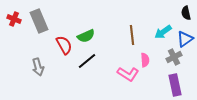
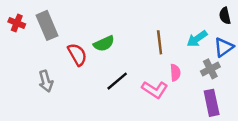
black line: (87, 61) -> (117, 81), moved

